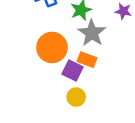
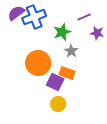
gray star: (92, 33) -> (71, 51), size x0.6

